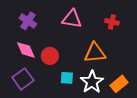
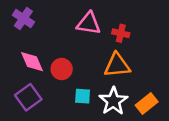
purple cross: (28, 21) -> (23, 18), moved
red cross: (112, 22) -> (121, 33), moved

